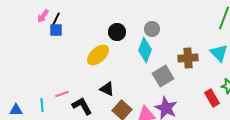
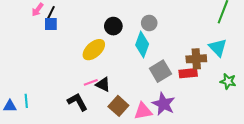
brown cross: (188, 58) -> (196, 59), moved
pink line: (62, 94) -> (91, 82), moved
red rectangle: (212, 98) -> (188, 73), moved, turned -66
cyan line: (42, 105) -> (26, 101), moved

